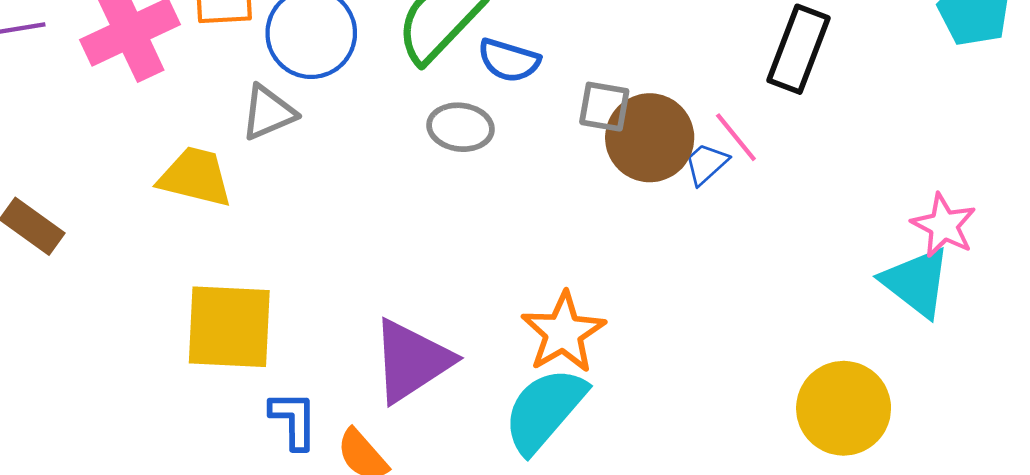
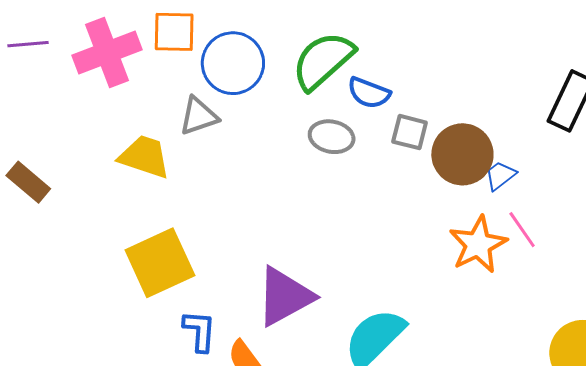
gray square: (604, 107) -> (410, 132), moved
pink line: (736, 137) -> (522, 230), moved
yellow square: (229, 327) -> (160, 263), turned -32
orange star: (563, 332) -> (478, 244), moved

